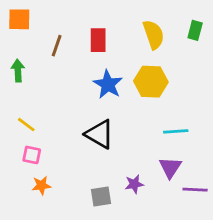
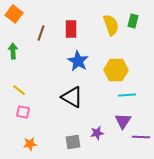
orange square: (19, 19) -> (14, 14), turned 36
green rectangle: (195, 30) -> (133, 21), moved
yellow hexagon: (151, 82) -> (116, 70), moved
orange star: (41, 185) -> (30, 144), moved

